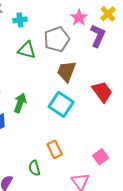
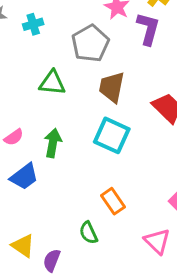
green triangle: (27, 50) -> (52, 83), moved

